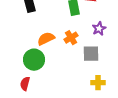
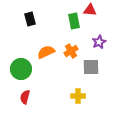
green circle: (34, 60) -> (21, 69), moved
yellow cross: (98, 83) -> (78, 96), moved

